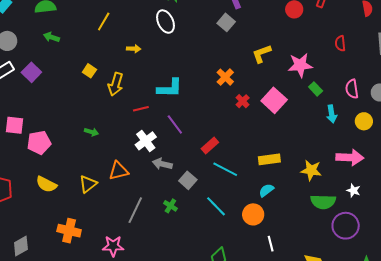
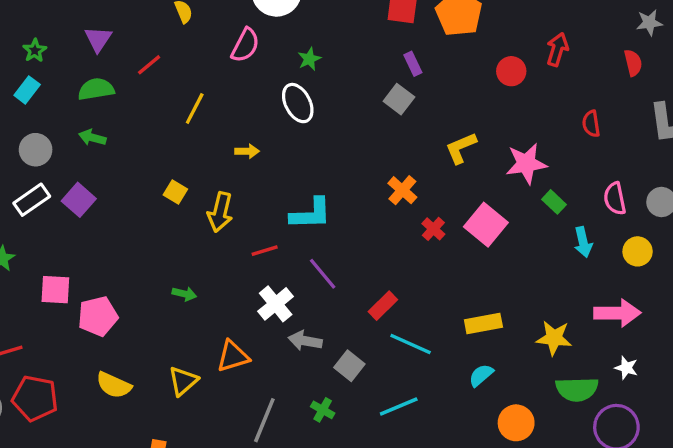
green arrow: (51, 37) -> (92, 137), moved
cyan line: (216, 206) -> (399, 406), turned -65
orange circle: (253, 214) -> (516, 423), moved

